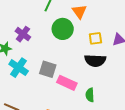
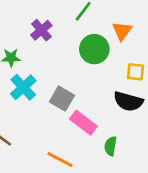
purple cross: (23, 34) -> (41, 30), moved

